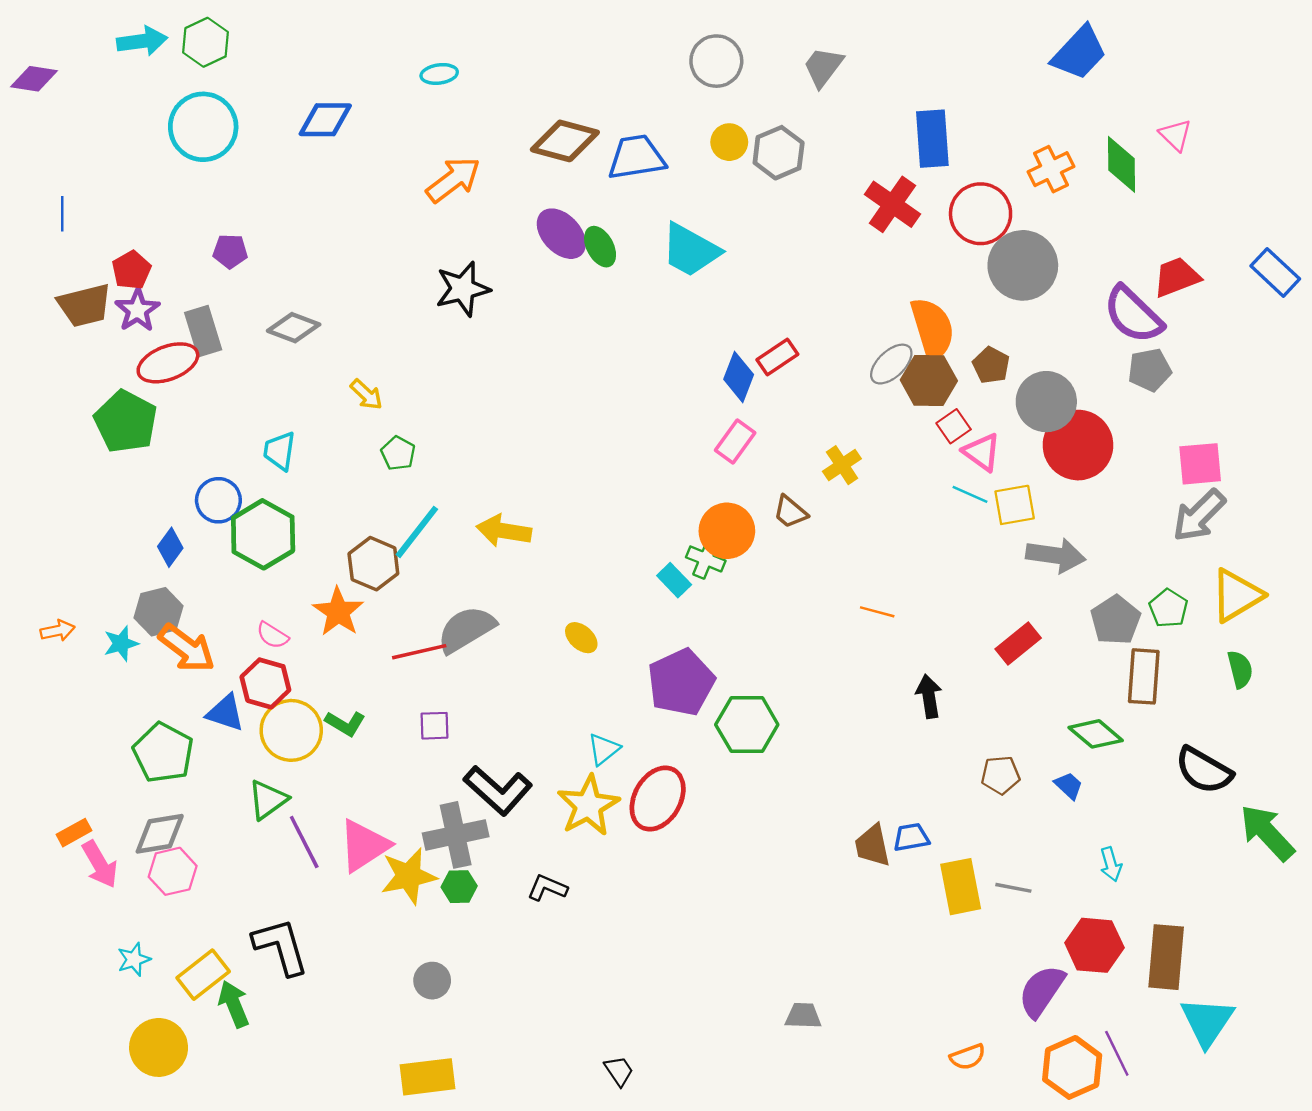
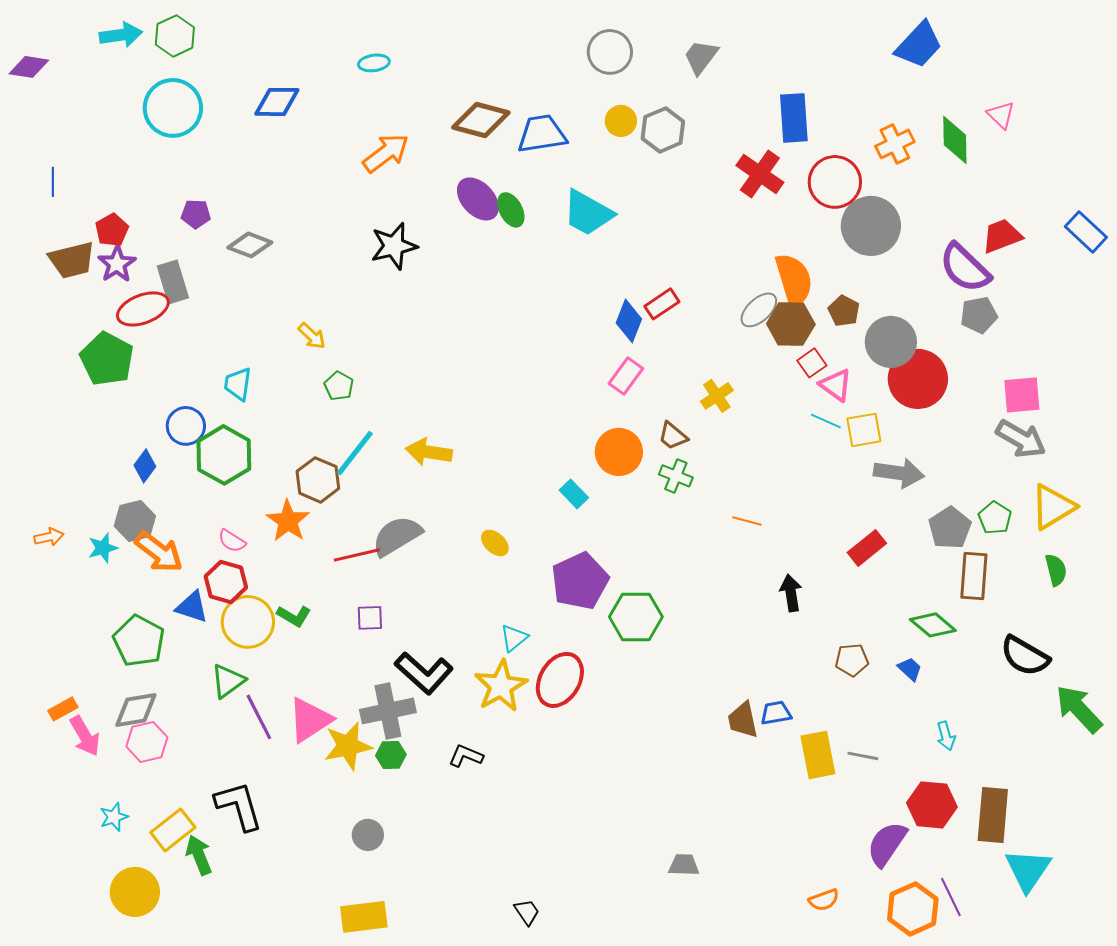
gray diamond: (294, 328) -> (250, 245), moved
gray arrow: (1199, 516) -> (1021, 439), turned -105
green cross: (706, 559) -> (676, 476), moved

